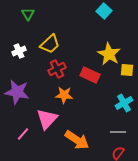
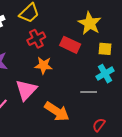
yellow square: (127, 70) -> (105, 49), moved
gray line: (118, 132) -> (89, 92), moved

